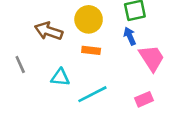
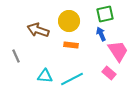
cyan triangle: (60, 77) -> (45, 76), moved
pink rectangle: (144, 99) -> (109, 73), moved, turned 64

